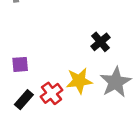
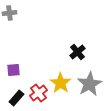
yellow star: (79, 81) -> (60, 83), turned -30

